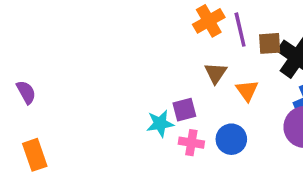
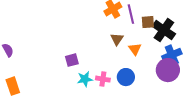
purple square: (184, 110) -> (72, 60), moved
cyan star: (160, 124) -> (85, 79), moved

